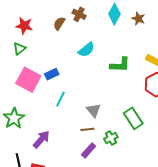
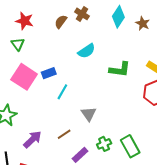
green triangle: (20, 49) -> (18, 44), turned -32
cyan line: (61, 99) -> (62, 92), moved
green rectangle: (133, 118) -> (130, 146), moved
brown line: (87, 129) -> (64, 134), moved, turned -32

